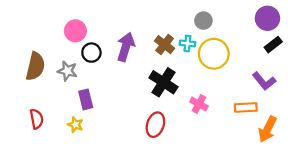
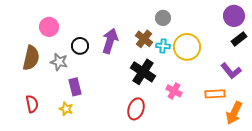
gray circle: (203, 21) -> (163, 18), moved
pink circle: (75, 31) -> (49, 27), moved
cyan cross: (187, 43) -> (163, 46), moved

